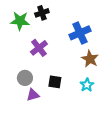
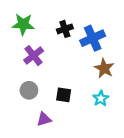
black cross: (42, 13) -> (65, 29), moved
purple cross: (39, 48) -> (34, 56), moved
purple triangle: (33, 95) -> (44, 119), moved

